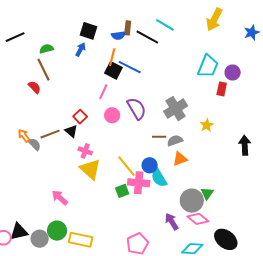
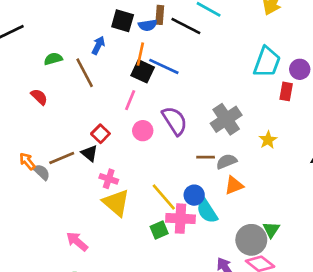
black square: (89, 31) -> (123, 21), moved
green semicircle: (47, 49) -> (53, 59), moved
brown line: (43, 70) -> (85, 73), moved

